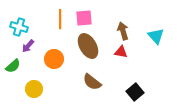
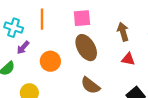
orange line: (60, 19) -> (42, 19), moved
red triangle: (121, 52) -> (128, 59), moved

